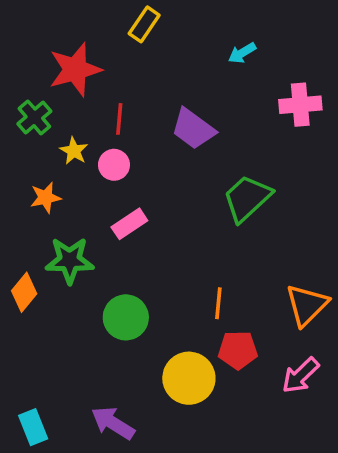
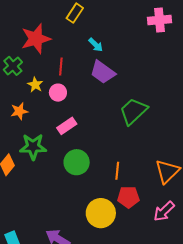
cyan arrow: (242, 53) -> (96, 45), moved, turned -105
pink cross: (300, 105) -> (160, 20), moved
green circle: (126, 317) -> (77, 162), moved

